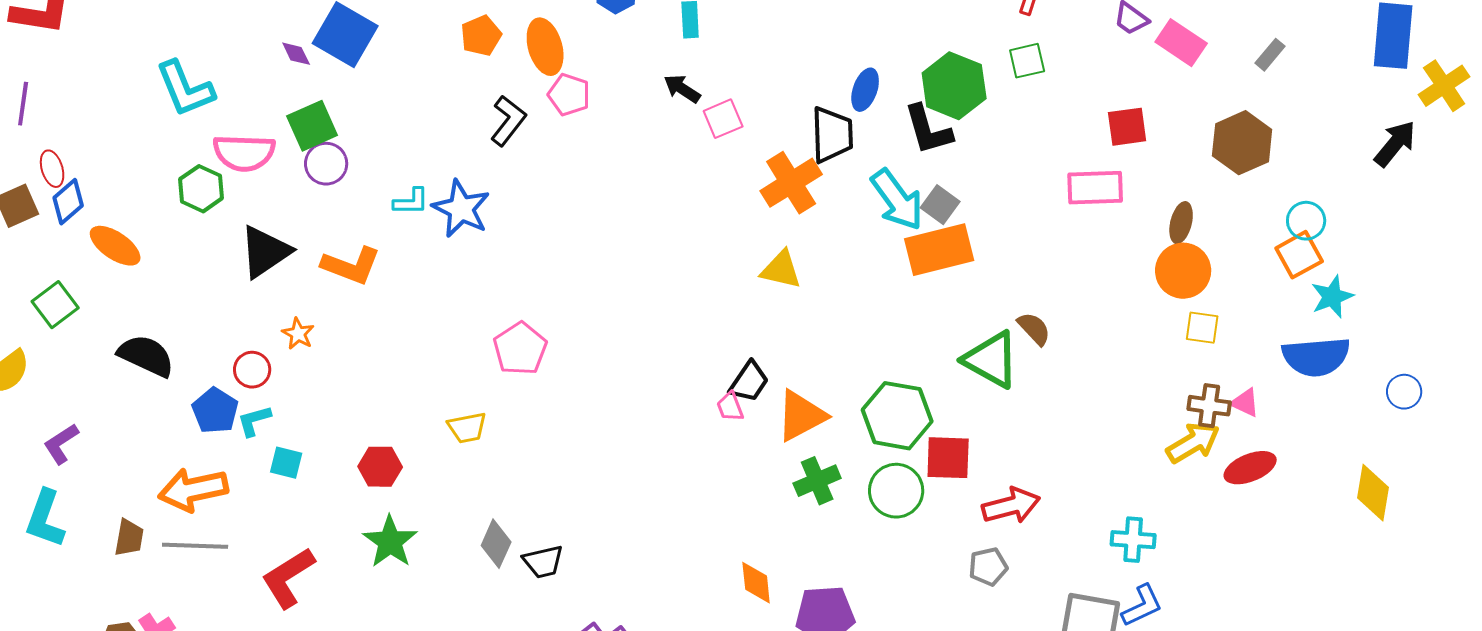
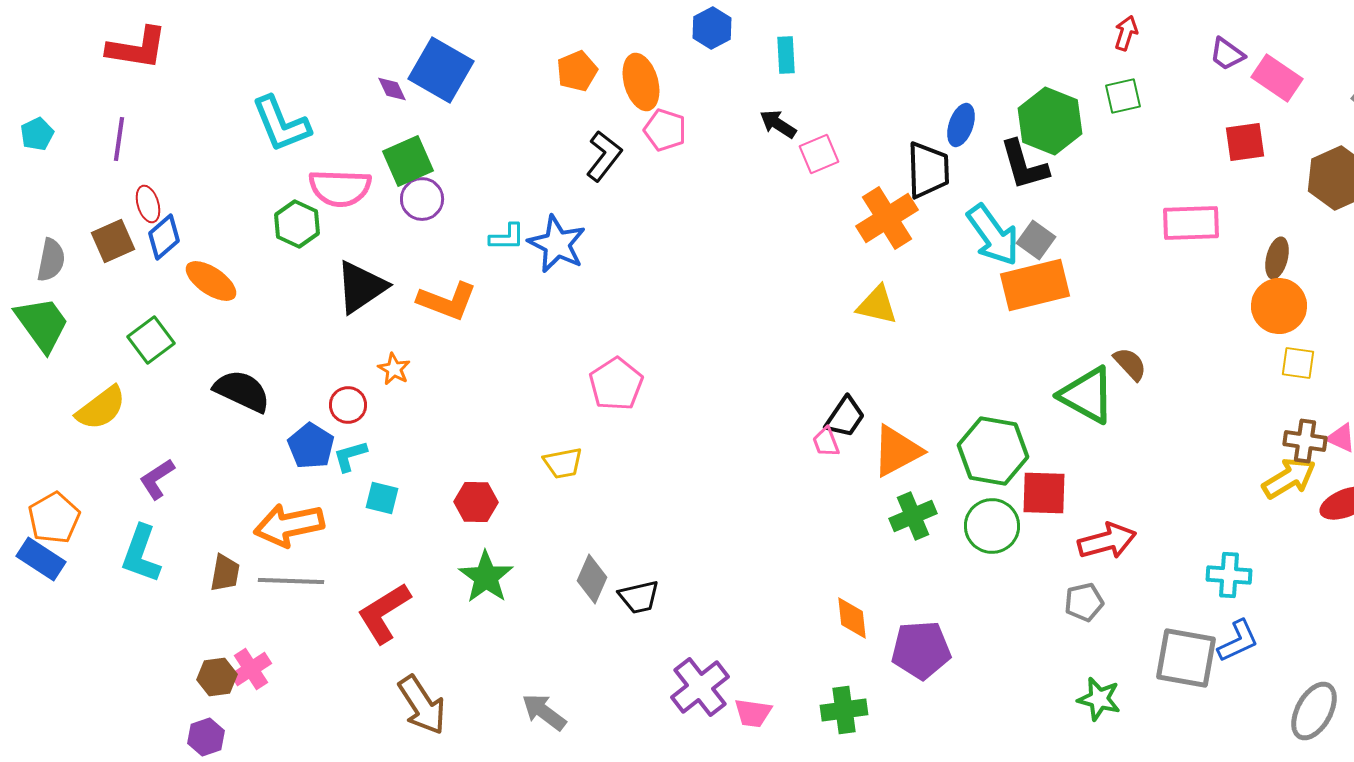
red square: (1127, 127) -> (1245, 142), moved

